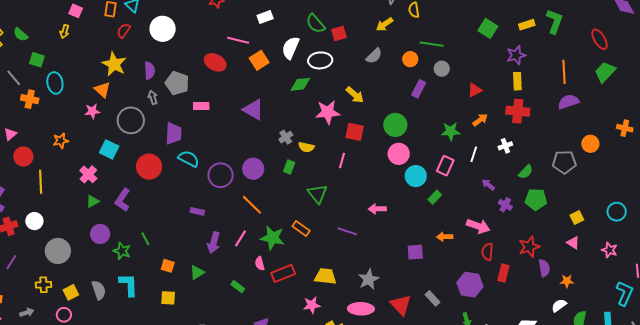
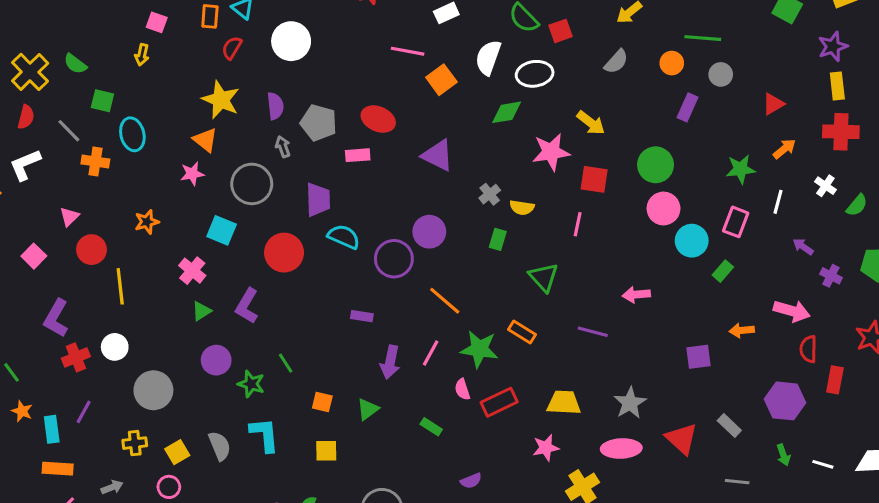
red ellipse: (215, 62) -> (378, 119), moved
white cross: (505, 146) -> (825, 186), turned -32
purple circle: (253, 169) -> (429, 232), moved
green semicircle: (526, 172) -> (857, 205), moved

